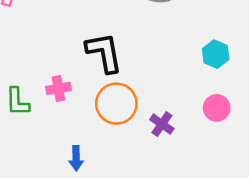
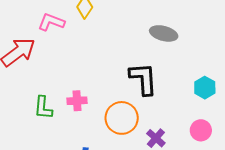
black L-shape: (104, 53) -> (143, 79), moved

